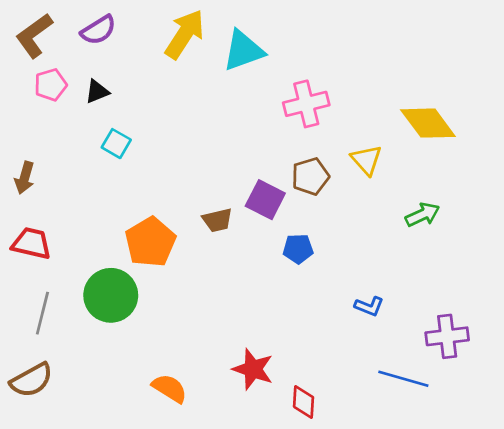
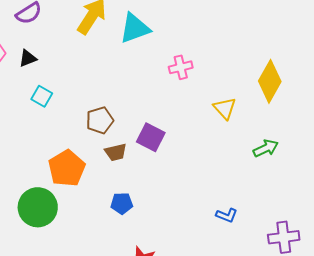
pink cross: (306, 104) -> (181, 67), size x0.7
yellow diamond: (428, 123) -> (270, 81), turned 66
brown pentagon: (310, 176) -> (100, 120), moved
blue pentagon: (298, 249) -> (122, 203), moved

